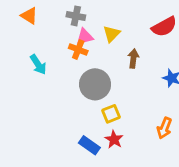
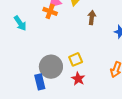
gray circle: (95, 84) -> (51, 67), moved
blue rectangle: (89, 145) -> (40, 82), moved, turned 42

